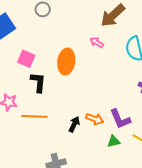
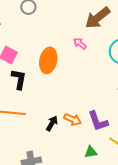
green triangle: (114, 141) -> (91, 152), moved

